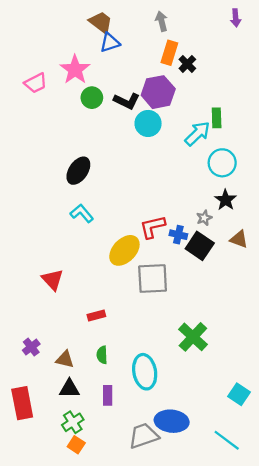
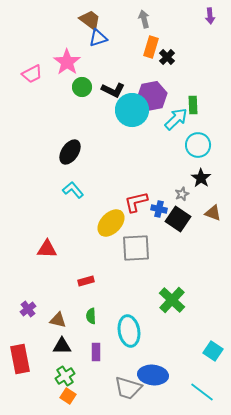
purple hexagon: (158, 92) -> (152, 96), moved
cyan circle: (148, 123) -> (132, 110), size x1.4
red triangle: (53, 280) -> (47, 249), turned -45
gray trapezoid: (144, 436) -> (128, 388), turned -144

